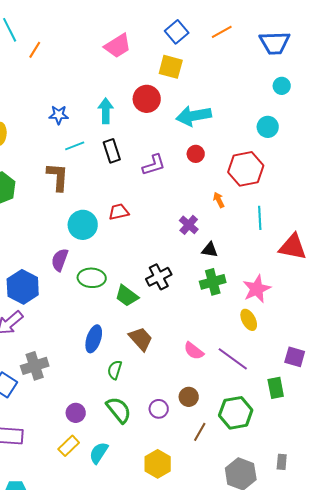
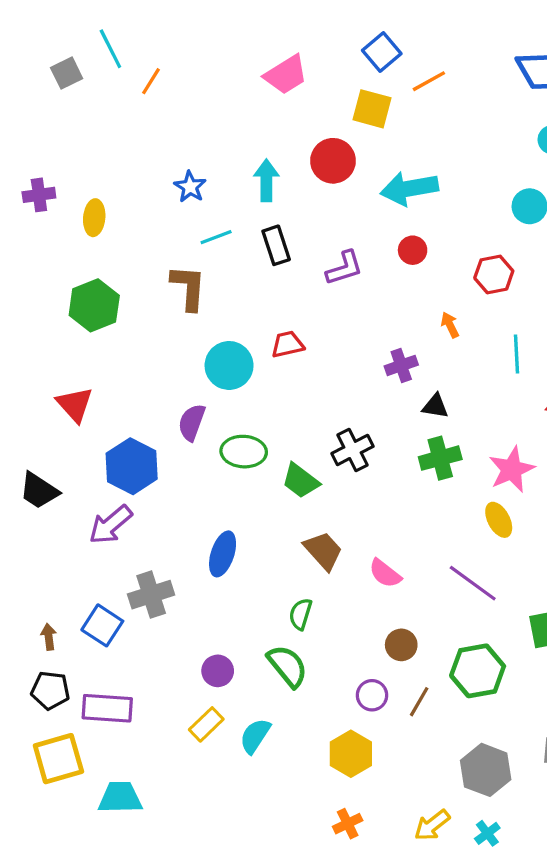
orange line: (222, 32) -> (429, 81), moved
blue star: (59, 115) -> (190, 187), turned 30
red hexagon: (246, 169) -> (494, 275), size x0.7
purple cross: (189, 225) -> (401, 365), turned 30
blue ellipse: (94, 339) -> (223, 554), moved
pink semicircle: (194, 351) -> (385, 573), moved
green semicircle: (115, 370) -> (301, 614), moved
purple circle: (159, 409) -> (372, 695), moved

